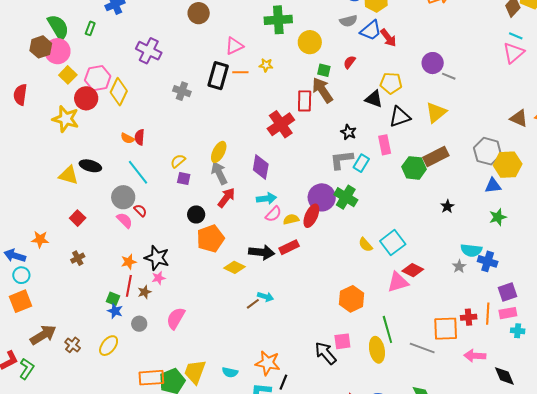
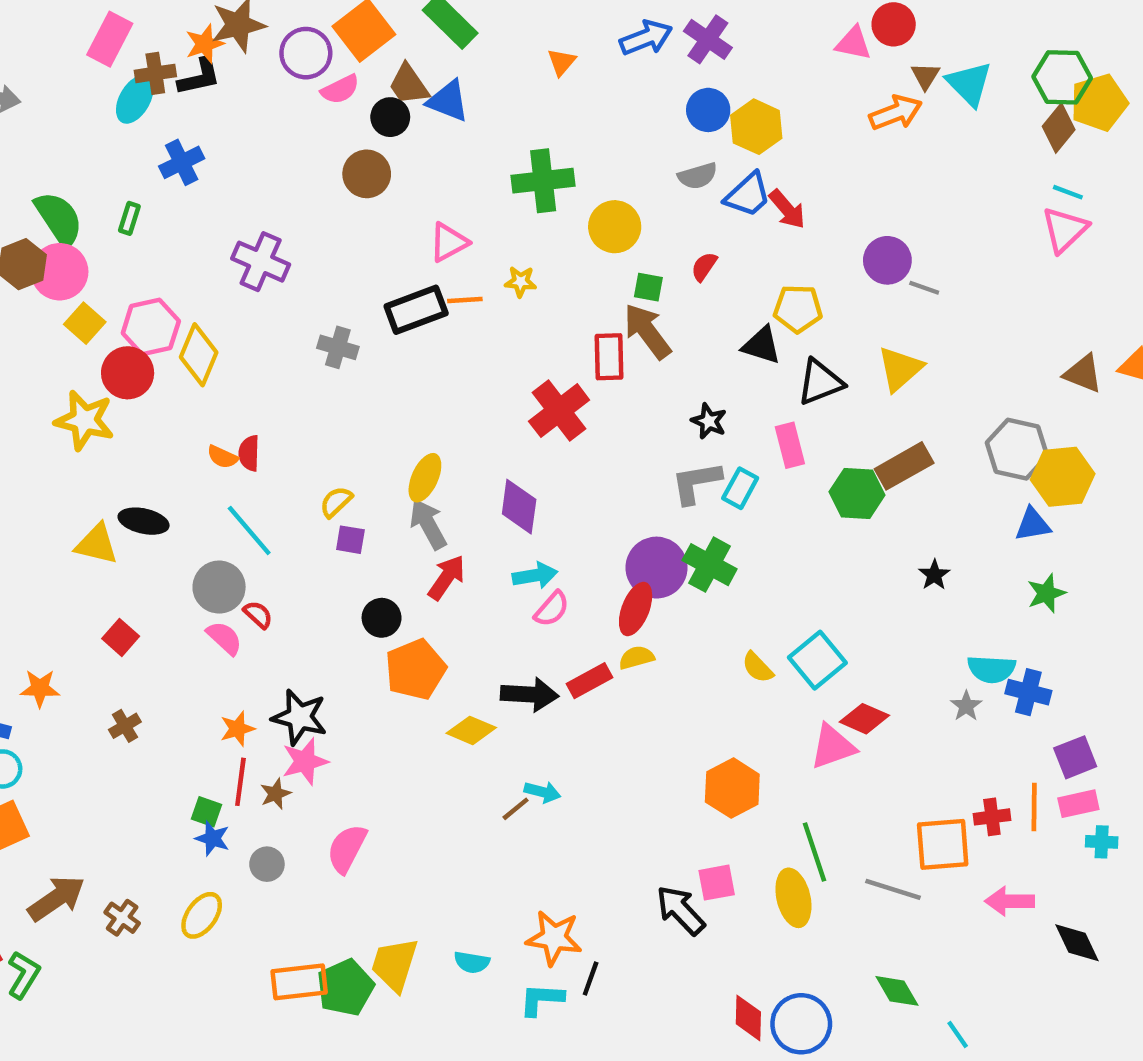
black rectangle: (218, 76) -> (416, 310), turned 56
yellow semicircle: (291, 219) -> (636, 658), moved
pink star: (159, 278) -> (305, 761), size x1.5

